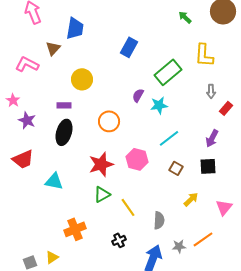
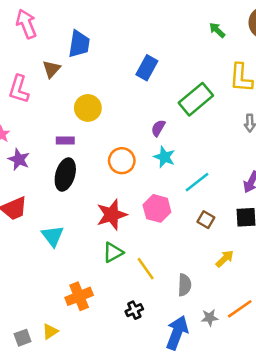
pink L-shape: (27, 64) -> (19, 89), turned -100
cyan star: (159, 105) -> (164, 157), moved, turned 30
cyan triangle: (54, 181) -> (53, 236), turned 42

